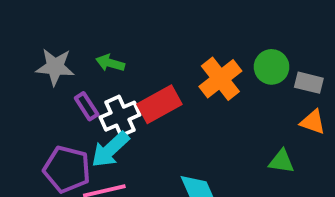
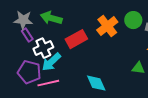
green arrow: (110, 63) -> (51, 18), size x1.5
purple rectangle: (87, 106) -> (27, 35), moved
white cross: (120, 116) -> (43, 48), moved

